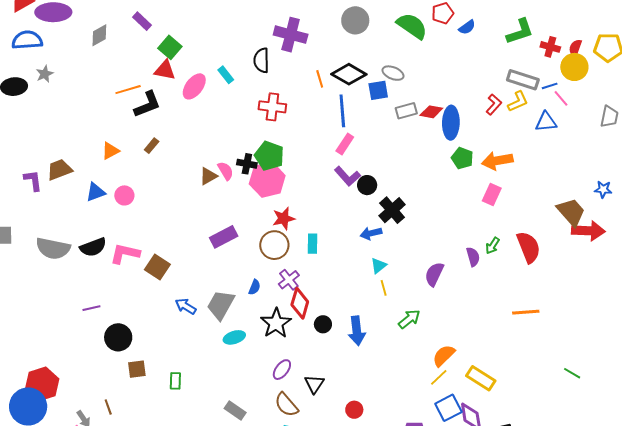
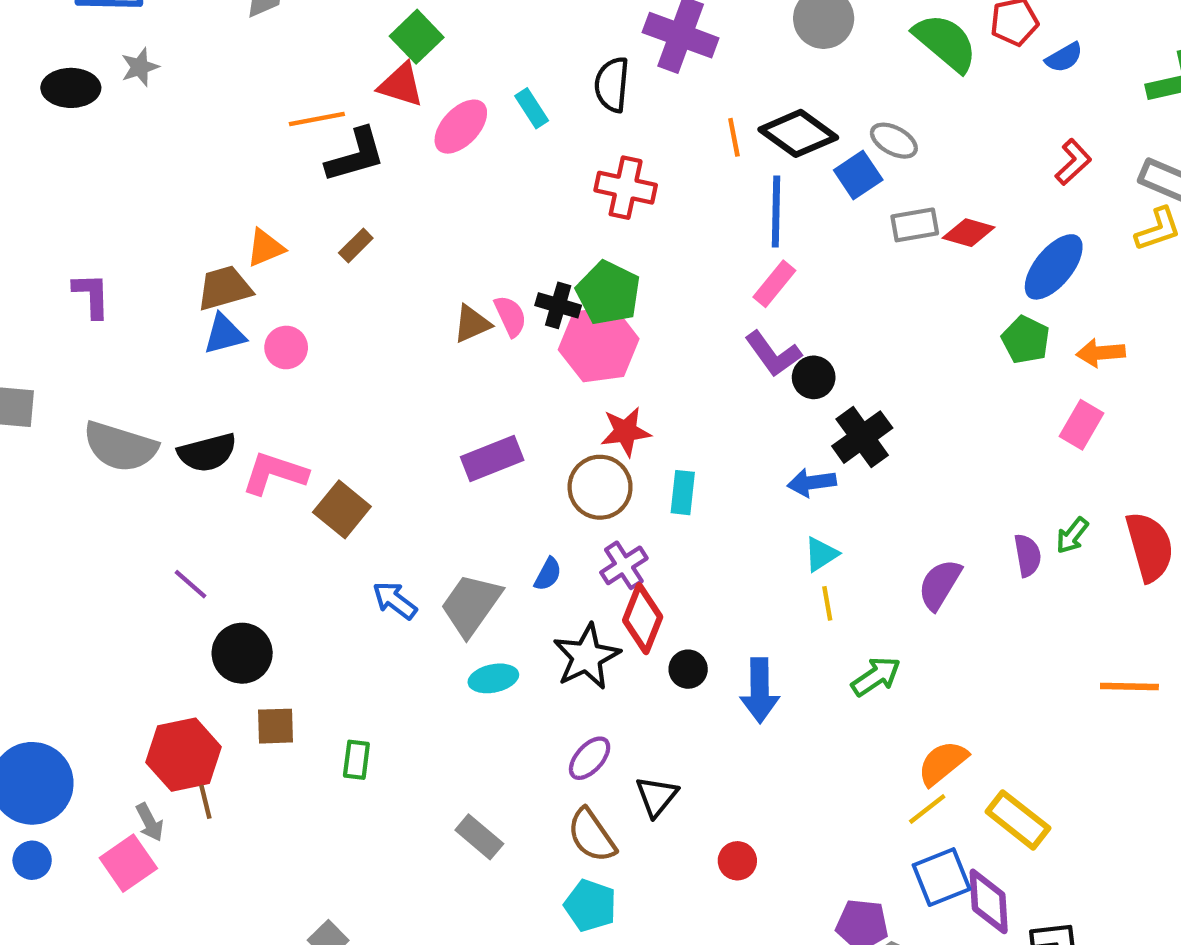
blue square: (378, 90) -> (858, 175), turned -30
red L-shape: (494, 105) -> (1073, 162), moved
blue ellipse: (451, 123) -> (1054, 267), moved, turned 32
orange arrow: (497, 161) -> (1101, 353), size x0.7
brown trapezoid: (59, 170) -> (224, 288), moved
purple line: (91, 308) -> (191, 584), turned 48
red hexagon: (42, 384) -> (184, 755), moved

